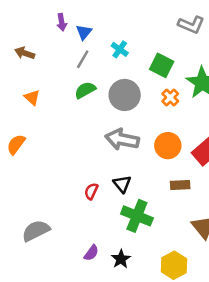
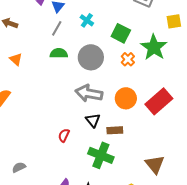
green semicircle: (85, 90) -> (59, 53), turned 30
black triangle: (122, 184) -> (93, 120), moved
brown rectangle: (180, 185) -> (115, 130), moved
gray semicircle: (36, 231) -> (19, 167), size x0.6

